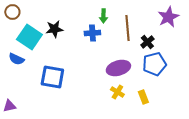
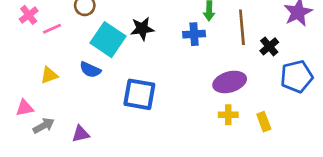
blue pentagon: (154, 64) -> (297, 76), moved
yellow cross: (117, 92) -> (228, 115), turned -32

